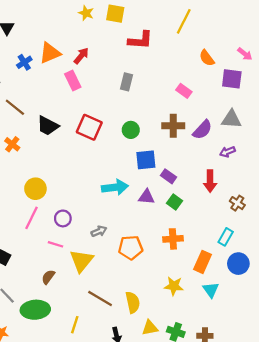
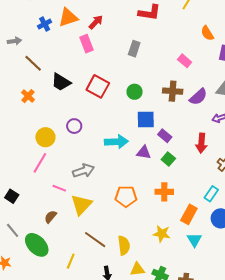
purple circle: (63, 218) -> (74, 126), moved
gray arrow: (99, 231) -> (83, 171), moved, size x1.5
green ellipse: (35, 310) -> (37, 245), turned 45

